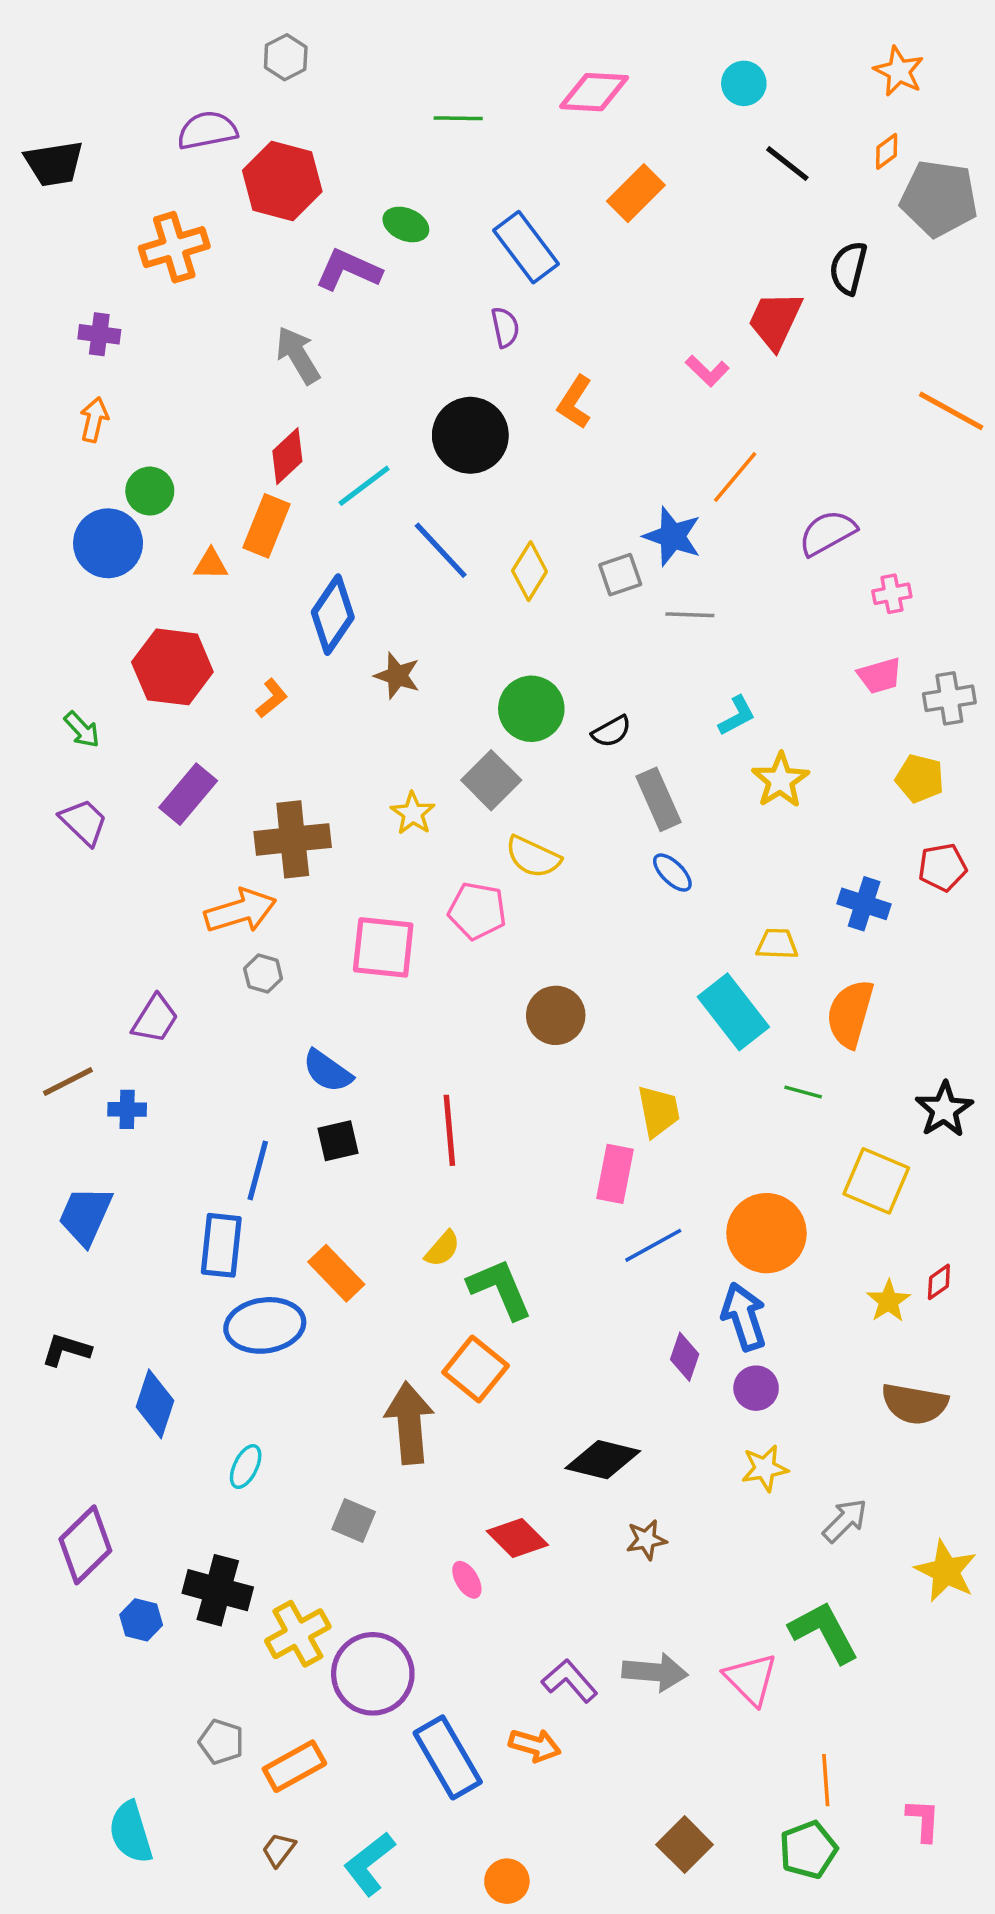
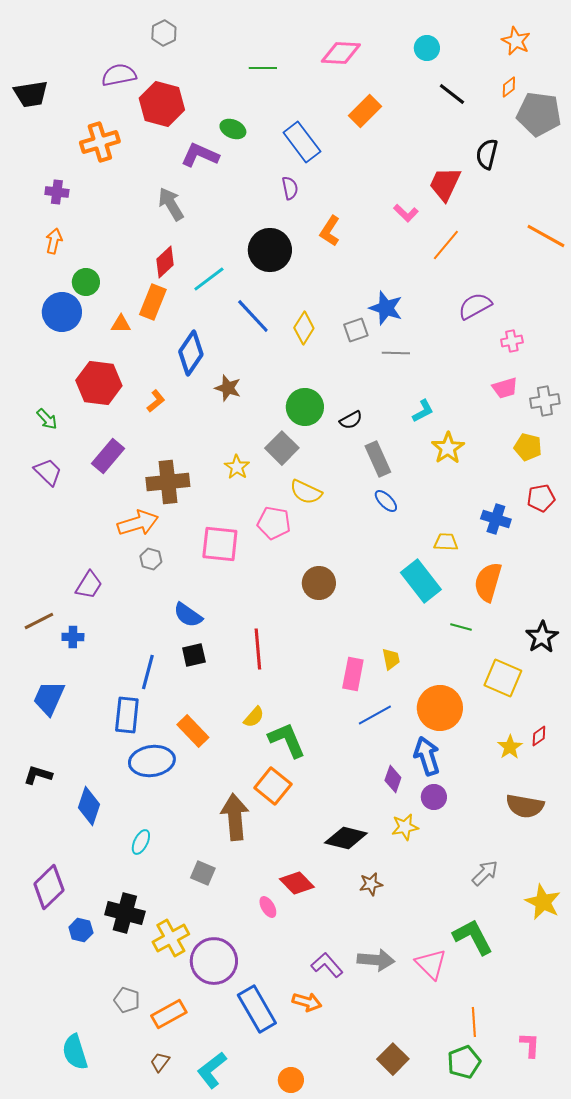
orange line: (735, 477) -> (446, 245), moved
yellow trapezoid: (658, 1111) -> (391, 659), moved, size x0.7
yellow star: (765, 1468) -> (405, 827), moved

